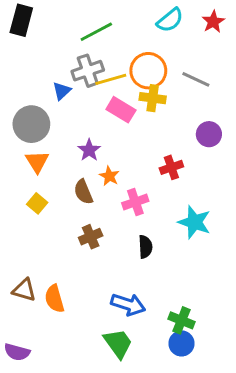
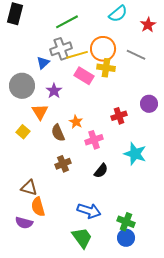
red star: (213, 22) -> (148, 25), moved
purple circle: (209, 134) -> (149, 104), moved
purple star: (89, 150) -> (54, 91), moved
orange triangle: (37, 162) -> (40, 112), moved
yellow square: (37, 203) -> (23, 132), moved
black semicircle: (145, 247) -> (101, 171), turned 42
brown triangle: (24, 290) -> (29, 188), moved
purple semicircle: (17, 352) -> (24, 223), moved

